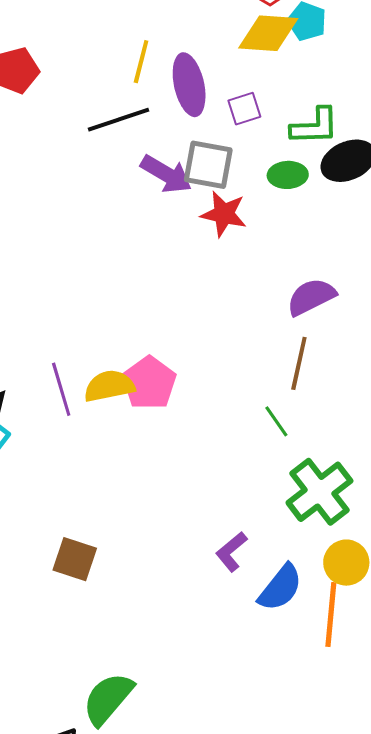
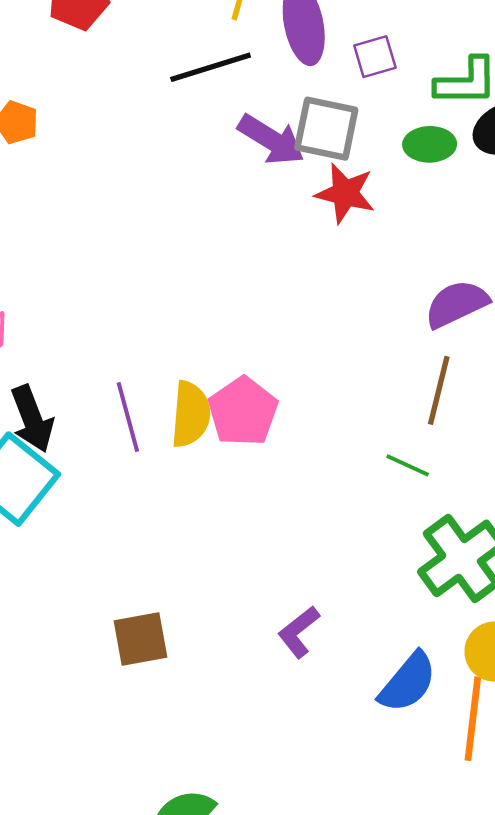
yellow semicircle: (109, 386) -> (191, 414), turned 105
green line: (276, 421) -> (408, 465), turned -32
purple L-shape: (231, 552) -> (299, 632), moved
brown square: (75, 559) -> (141, 639), turned -30

